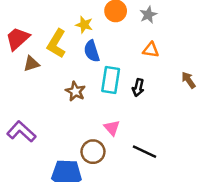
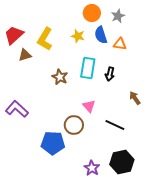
yellow star: (84, 25) -> (78, 36), moved
blue semicircle: (92, 51) -> (101, 35), moved
brown arrow: (188, 80) -> (135, 98), moved

